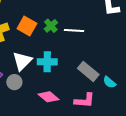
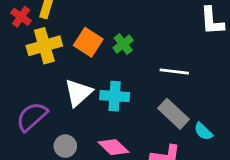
white line: (74, 31) -> (174, 72), moved
gray circle: (14, 82) -> (65, 146), moved

